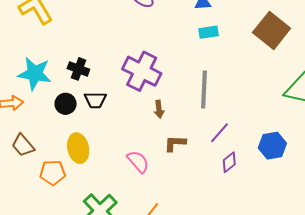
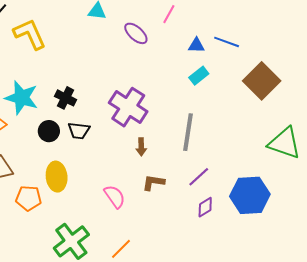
cyan rectangle: (209, 32) -> (199, 76), turned -36
blue hexagon: (272, 146) -> (250, 195), size x1.4

